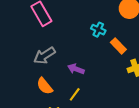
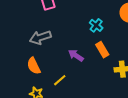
orange rectangle: (118, 46) -> (102, 50), moved
purple arrow: (76, 69) -> (76, 55), moved

